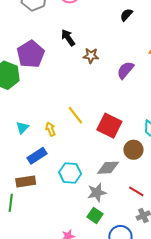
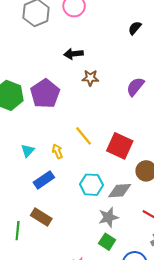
black arrow: (68, 38) -> (74, 54), turned -60
purple pentagon: (31, 54) -> (45, 94), moved
brown star: (91, 56) -> (90, 78), moved
cyan hexagon: (70, 173) -> (91, 185), moved
brown rectangle: (26, 181) -> (41, 217), moved, turned 42

